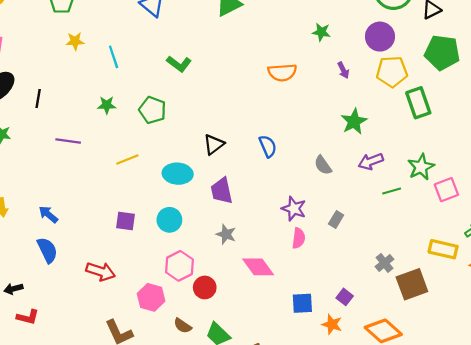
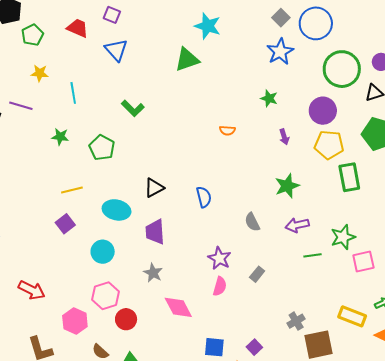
orange semicircle: (282, 72) -> (227, 130), size x0.6
purple line: (68, 141) -> (21, 106), moved
purple square: (125, 221) -> (65, 224), moved, turned 36

